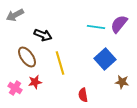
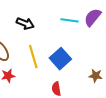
black arrow: (43, 35) -> (25, 23), moved
blue square: (105, 59) -> (60, 59), moved

